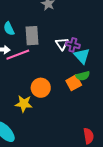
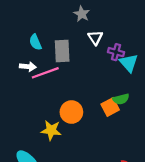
white triangle: (62, 44) -> (95, 38), moved
purple cross: (73, 45) -> (116, 52), moved
cyan triangle: (82, 56) -> (129, 63), moved

